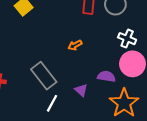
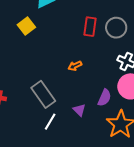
purple semicircle: (106, 76) -> (104, 98), turned 102

